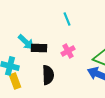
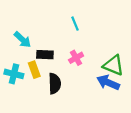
cyan arrow: (26, 42) -> (22, 40), moved
yellow rectangle: (15, 81) -> (34, 70), moved

